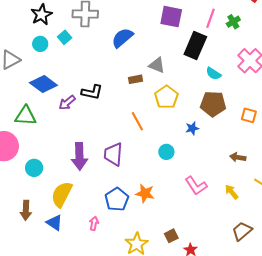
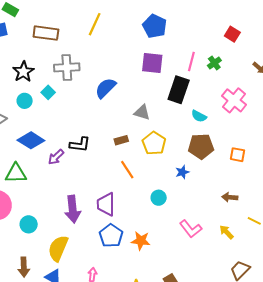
brown rectangle: (135, 79) -> (121, 140), moved
blue pentagon: (117, 199) -> (111, 236), moved

